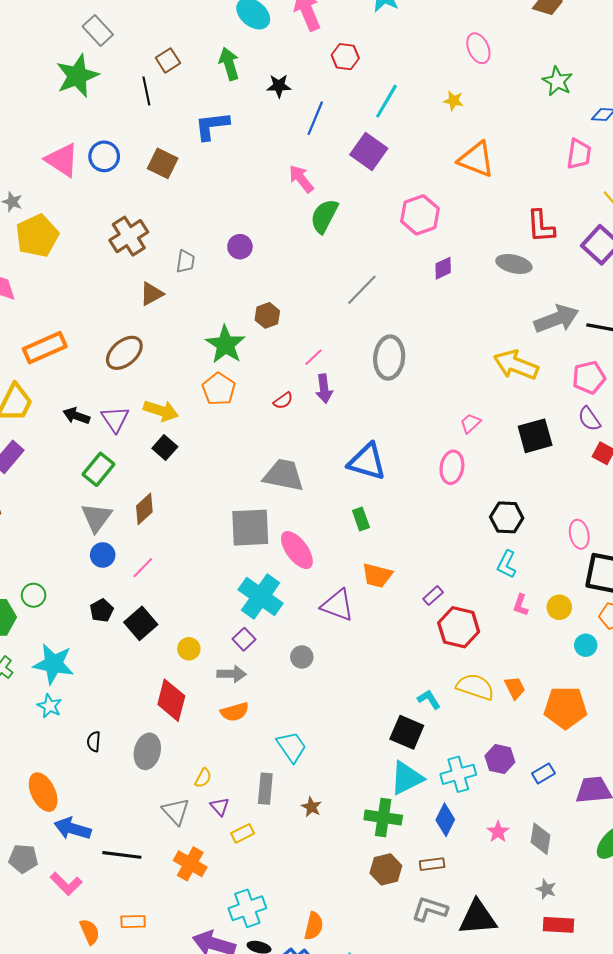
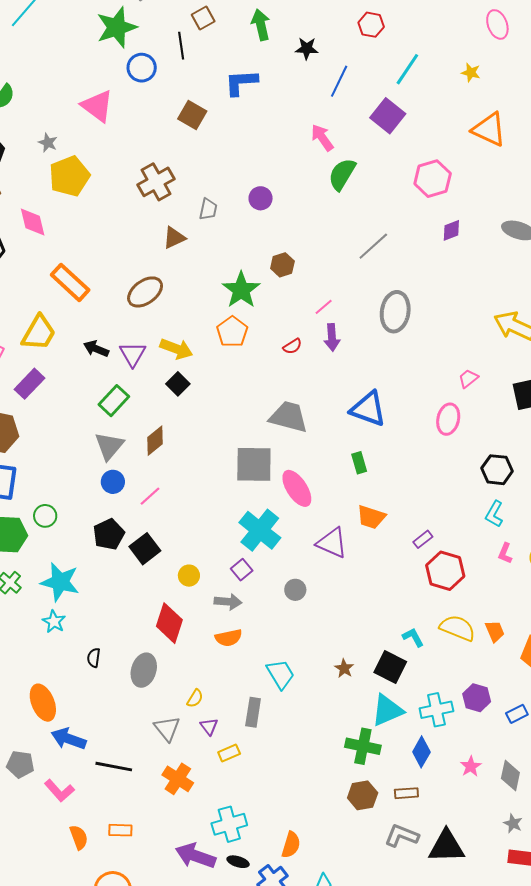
blue circle: (104, 156) -> (142, 68), moved
orange rectangle: (45, 348) -> (70, 282), turned 63
black pentagon: (102, 611) -> (109, 534), size x1.4
brown star: (311, 807) -> (344, 668), moved

